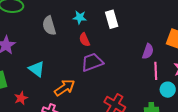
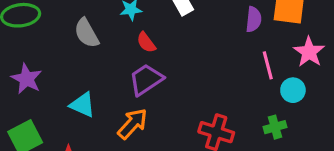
purple semicircle: (148, 51) -> (254, 19), moved
purple trapezoid: (92, 62) -> (146, 80), moved

